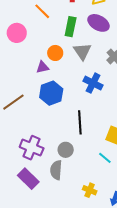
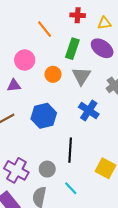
pink circle: (17, 33) -> (25, 60), moved
purple triangle: (43, 67) -> (14, 85), moved
gray circle: (66, 150) -> (47, 169), moved
cyan line: (105, 158) -> (71, 188), moved

